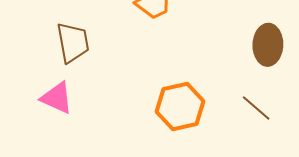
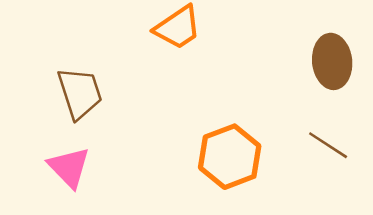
pink triangle: (57, 98) -> (69, 167), turned 30

